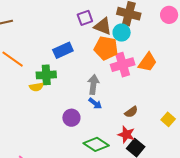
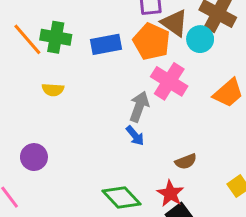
orange pentagon: (106, 48) -> (152, 42), moved
pink cross: (123, 65) -> (169, 81), moved, turned 35
green cross: (46, 75) -> (56, 37), moved
purple circle: (71, 118) -> (34, 157), moved

